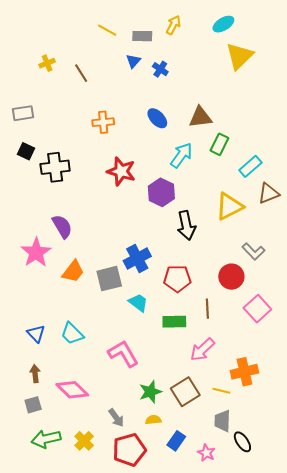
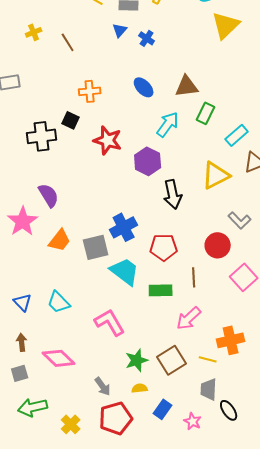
black square: (26, 151) -> (71, 120), moved
cyan trapezoid: (138, 303) -> (125, 271), size x1.5
yellow cross: (84, 441) -> (71, 424), moved

